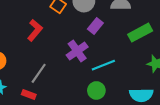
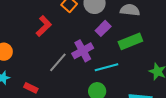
green rectangle: (140, 33) -> (130, 41), moved
gray line: (39, 73) -> (58, 62), moved

